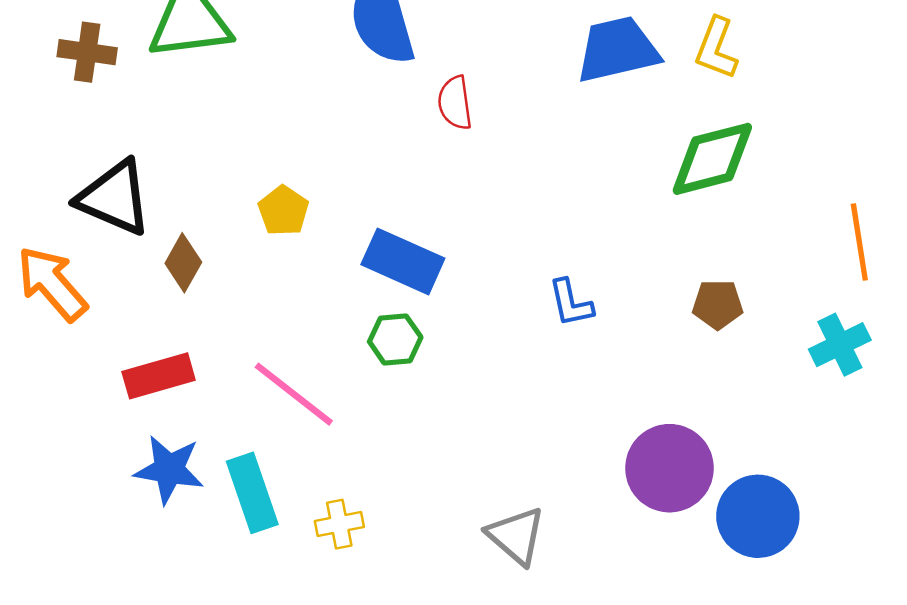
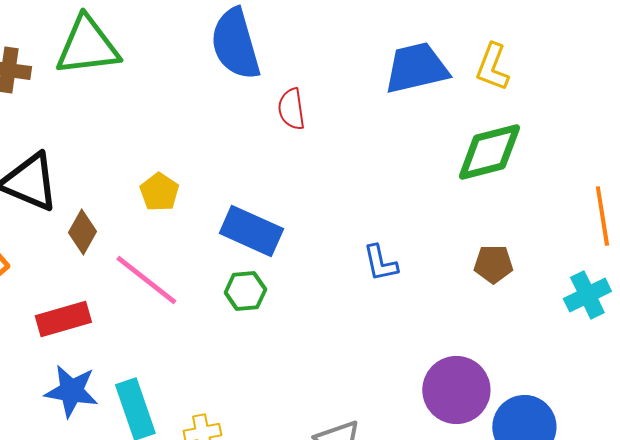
pink line: (294, 394) -> (146, 280), moved

